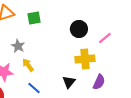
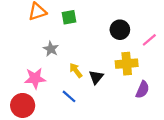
yellow arrow: (28, 65) -> (76, 70), moved
black triangle: (69, 82) -> (96, 77), moved

